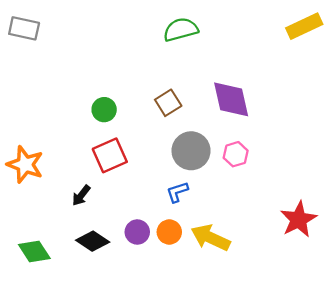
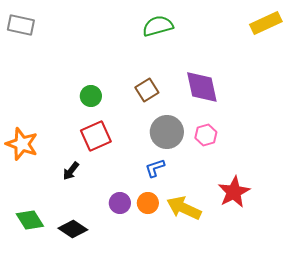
red star: (299, 219) -> (234, 192), moved
black diamond: (93, 241) -> (73, 229), moved

